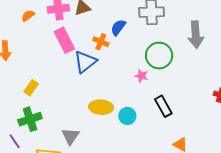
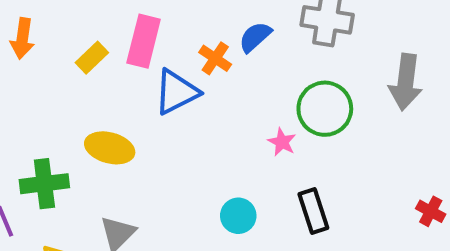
pink rectangle: (64, 40) -> (144, 41), turned 30
yellow rectangle: (31, 88) -> (92, 58), moved
yellow ellipse: (101, 107) -> (110, 148), moved

